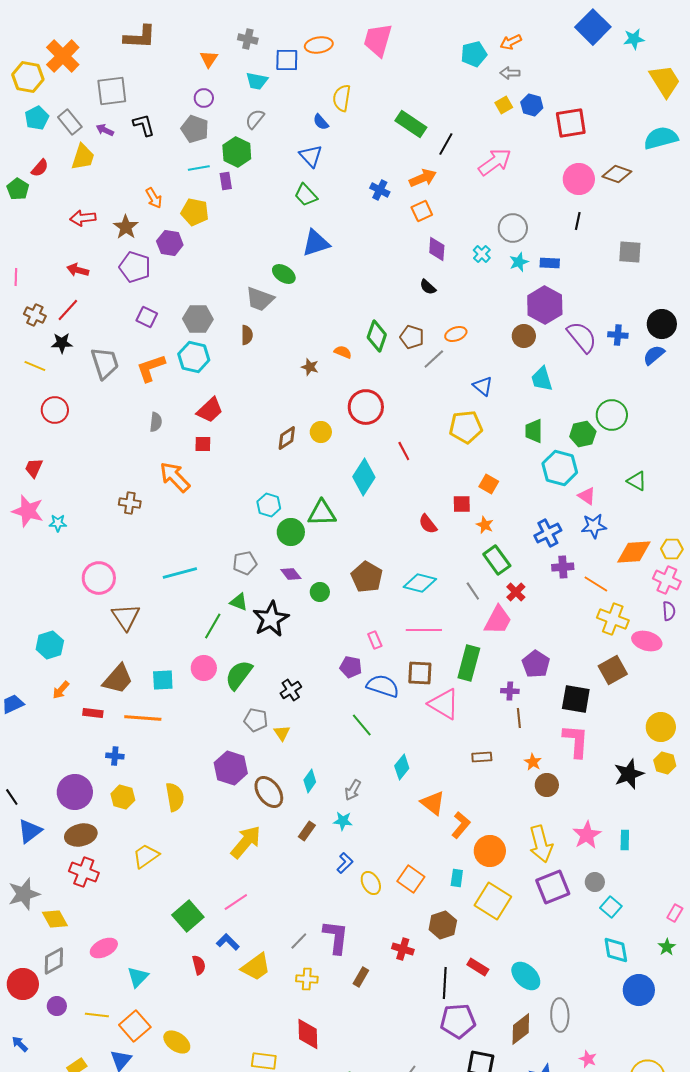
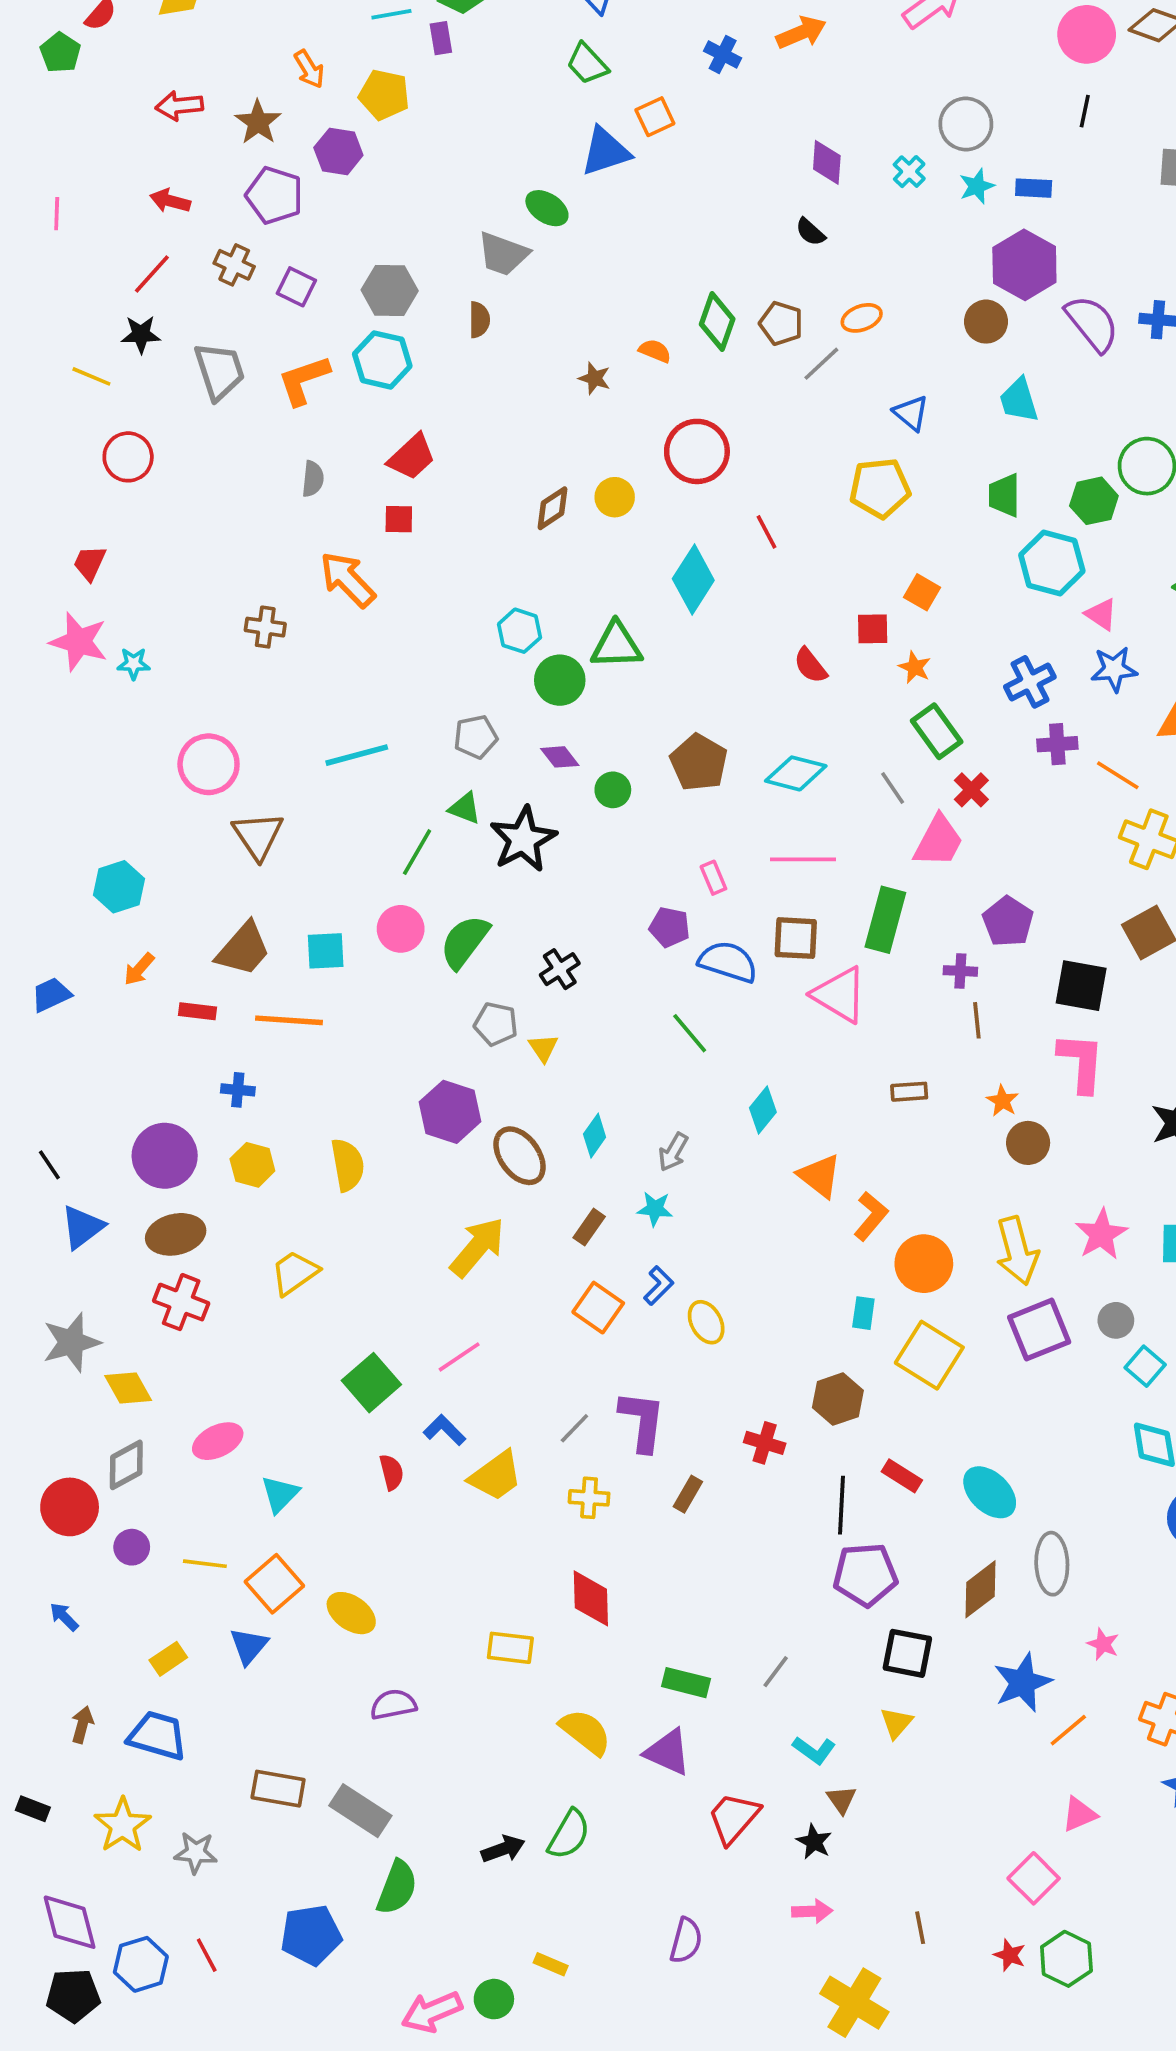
orange square: (422, 211) -> (655, 117), moved
brown cross: (35, 315) -> (234, 265), moved
orange square: (411, 879) -> (598, 1308), moved

